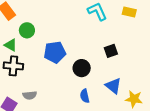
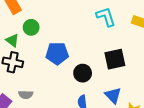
black square: (111, 51) -> (115, 59), size x1.5

